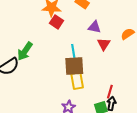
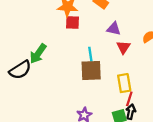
red square: (56, 22) -> (73, 22), turned -32
yellow rectangle: (77, 81) -> (124, 83), moved

